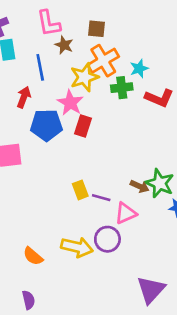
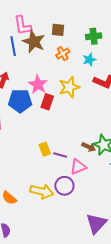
brown star: (64, 45) -> (34, 42), size x1.6
orange cross: (103, 61) -> (63, 54), size x0.6
blue line: (40, 67) -> (13, 46), moved
yellow star: (84, 77) -> (69, 87), moved
green cross: (122, 88) -> (94, 36), moved

